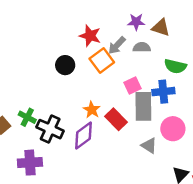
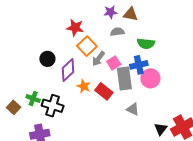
gray arrow: (117, 45) -> (99, 59), moved
black circle: (65, 65) -> (47, 59), moved
pink circle: (173, 129) -> (150, 78), moved
purple diamond: (83, 135) -> (68, 70), moved

